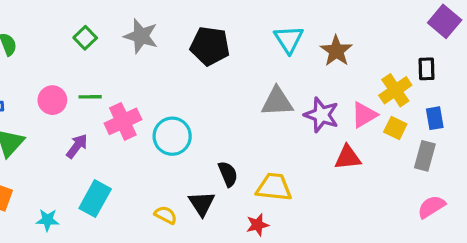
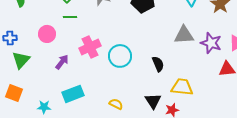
green line: (90, 97) -> (70, 17), moved
black semicircle: (228, 174) -> (158, 64), moved
cyan rectangle: (95, 199) -> (73, 94), turned 40
black triangle: (202, 203) -> (153, 101), moved

